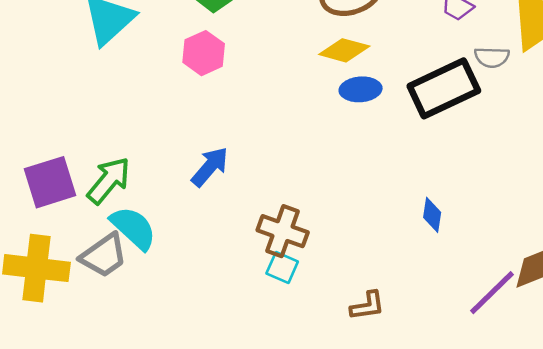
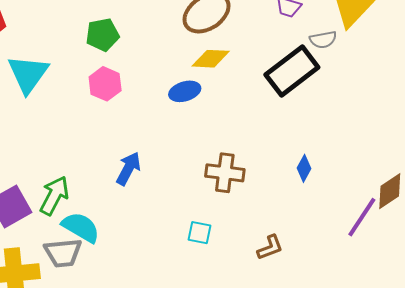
blue ellipse: (361, 89) -> (185, 91), moved
blue diamond: (432, 215) -> (304, 168), turned 32
brown cross: (283, 231) -> (225, 173), moved
gray trapezoid: (104, 255) -> (63, 253), turned 42

